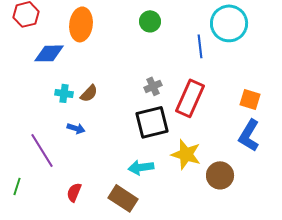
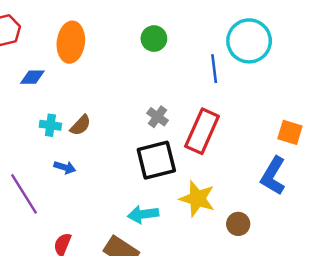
blue diamond: (49, 53) -> (32, 77), size x0.7
gray cross: (153, 86) -> (158, 117), turned -30
orange square: (250, 99) -> (290, 132), moved
brown circle: (220, 175) -> (238, 224), size x0.7

